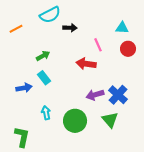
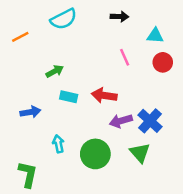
black arrow: (70, 28) -> (119, 17), moved
red arrow: (86, 64) -> (104, 95), moved
cyan rectangle: (44, 78) -> (69, 97), moved, turned -40

